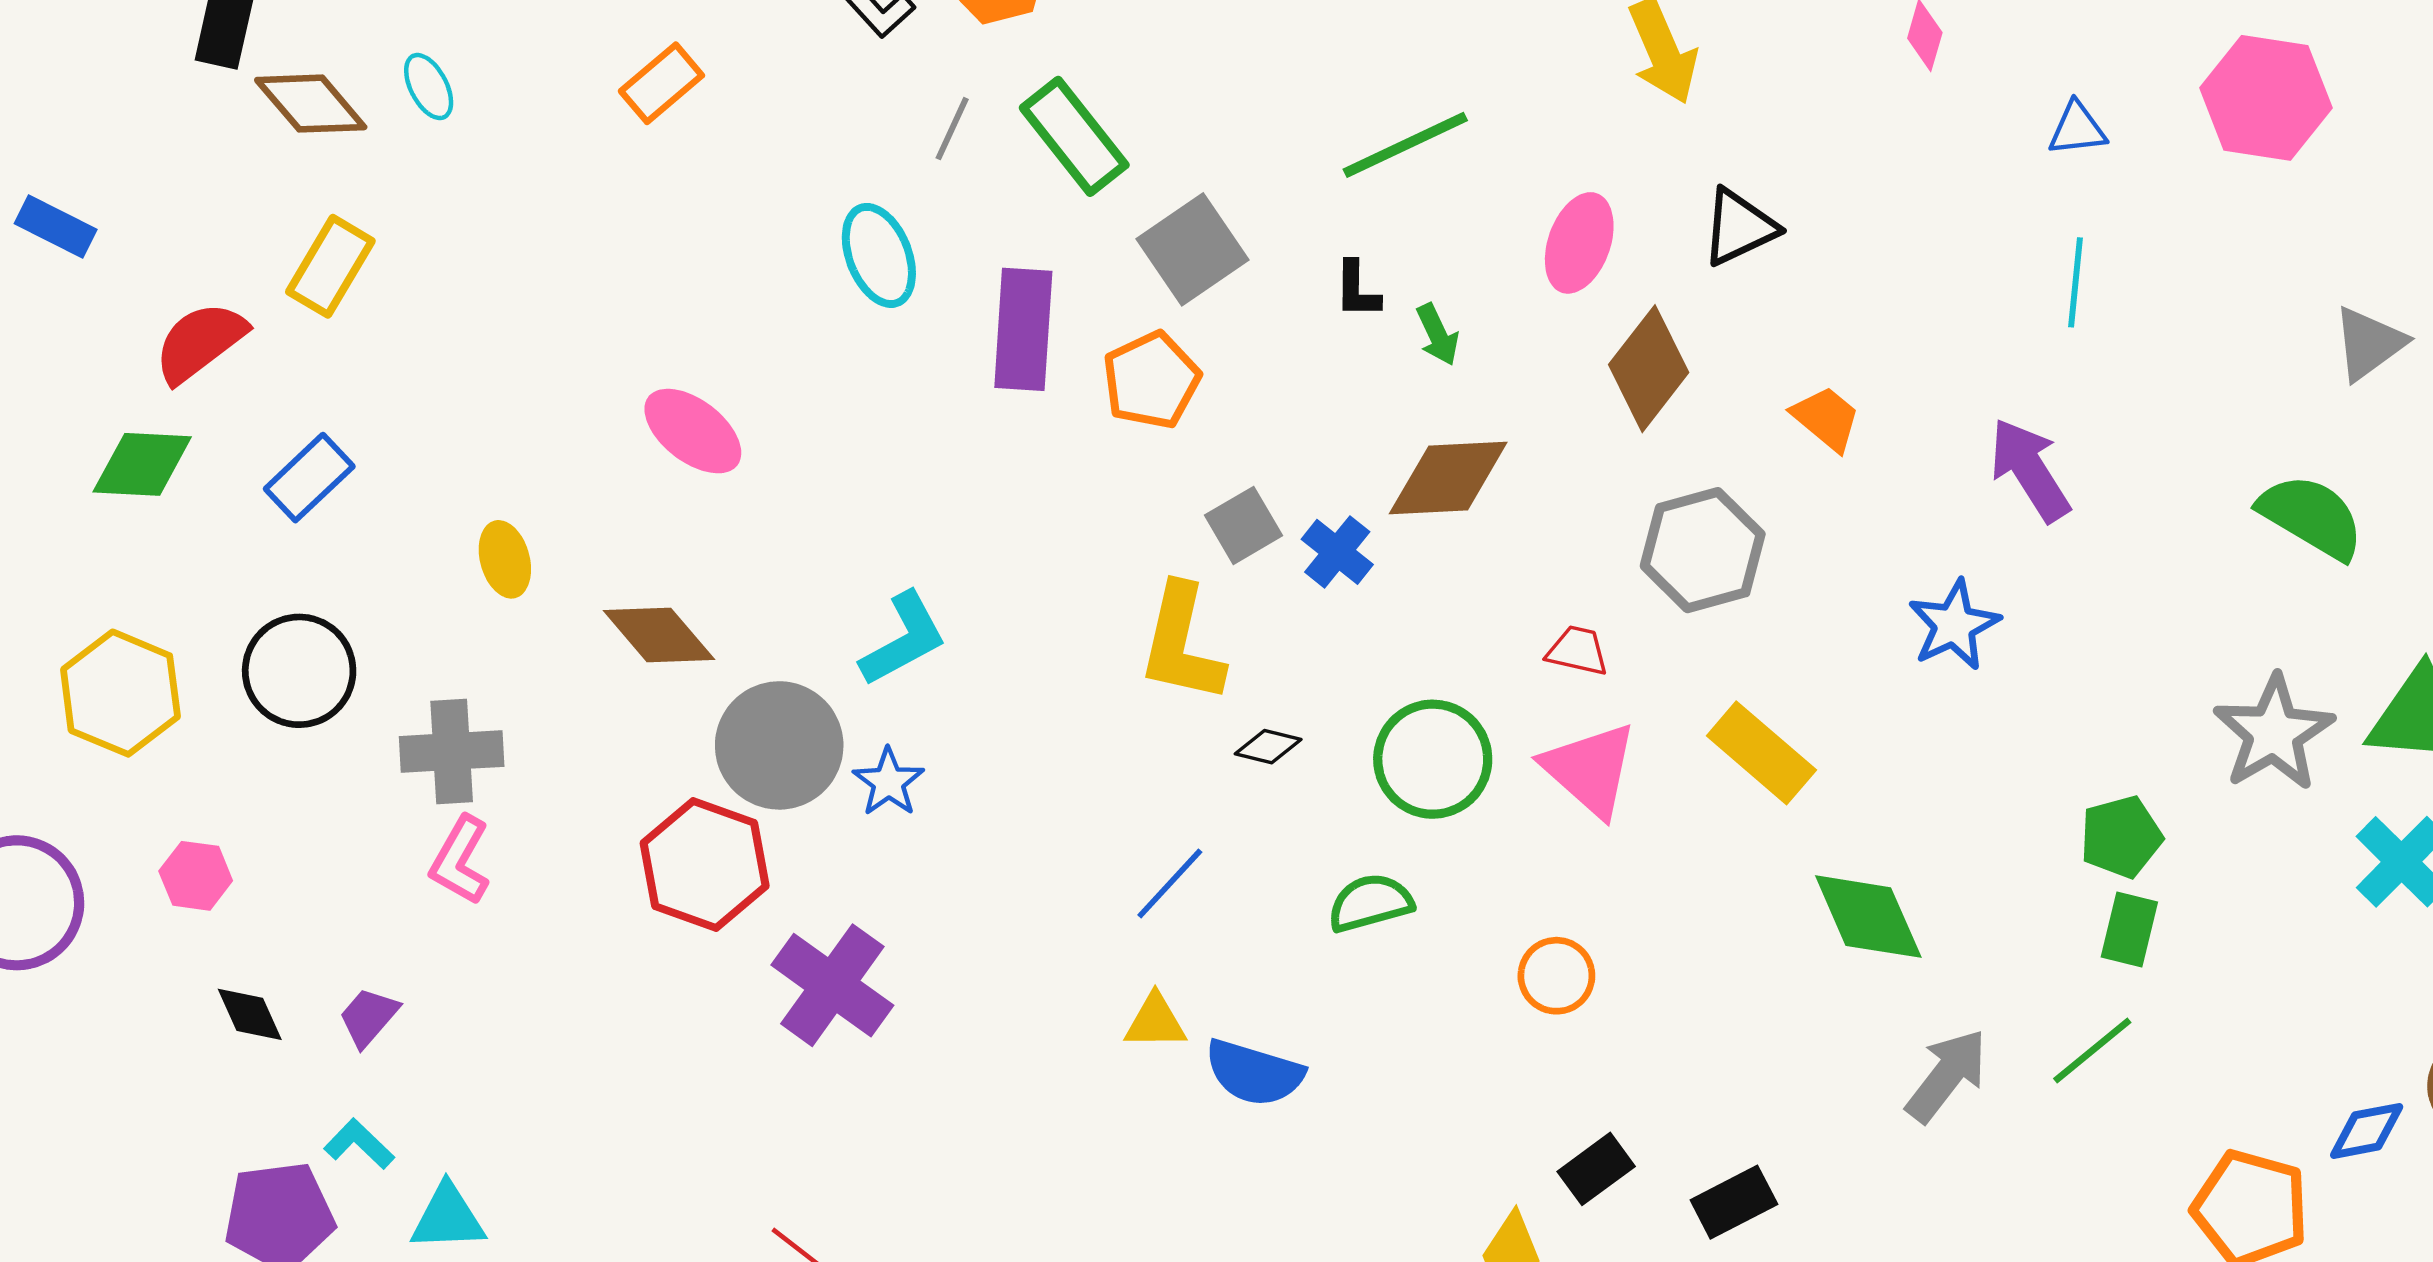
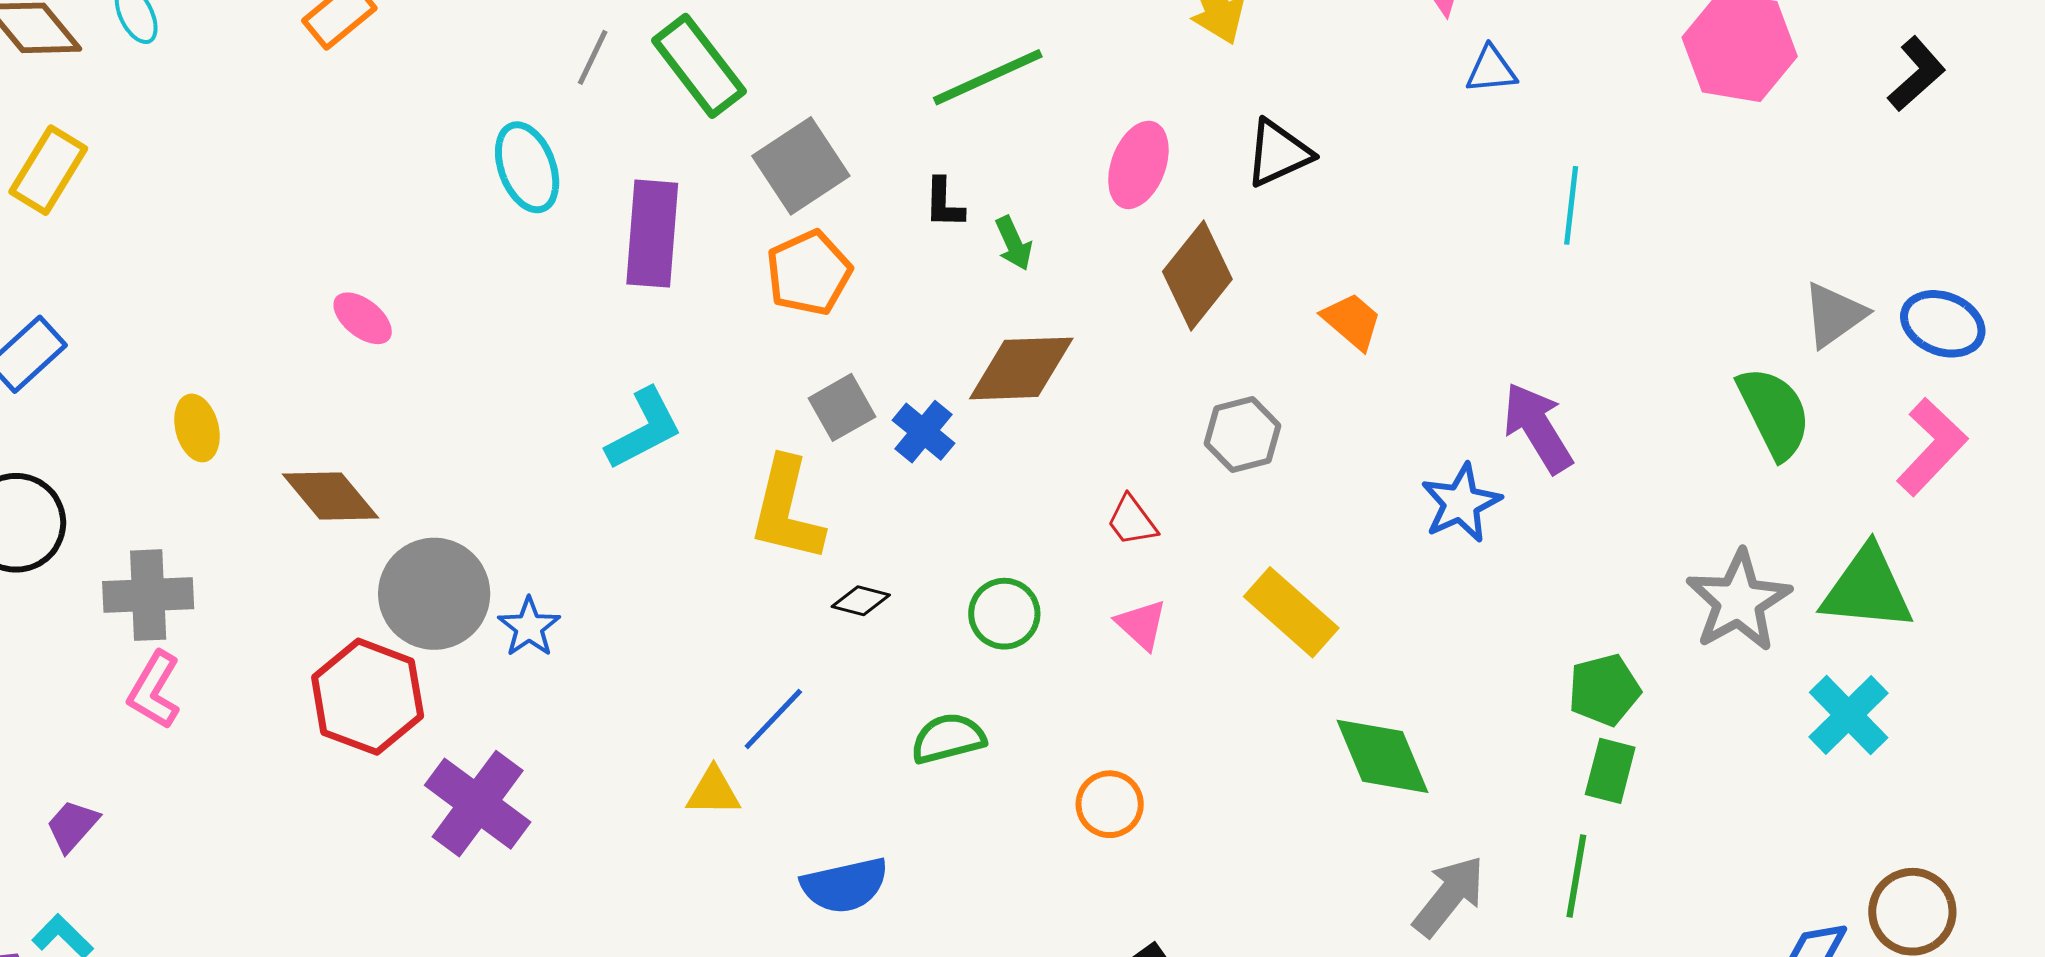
blue triangle: (2077, 129) -> (1491, 70), moved
gray triangle: (2369, 343) -> (1834, 315), moved
orange pentagon: (1151, 380) -> (809, 273), moved
pink ellipse: (693, 431) -> (363, 318), size x0.7
purple arrow: (2030, 470) -> (1538, 428), moved
green semicircle: (2311, 517) -> (1774, 413), turned 32
gray hexagon: (1703, 550) -> (1242, 435), size x0.7
cyan L-shape: (903, 639) -> (644, 429), moved
red trapezoid: (1577, 651) -> (1132, 521), turned -140
green circle: (1433, 759) -> (1004, 614), size x0.7
pink triangle: (1590, 769) -> (1141, 625), size x0.6
yellow triangle: (1155, 1022) -> (713, 792), moved
green line: (2092, 1051) -> (1576, 876), turned -42
blue semicircle: (1254, 1073) -> (845, 885), turned -30

